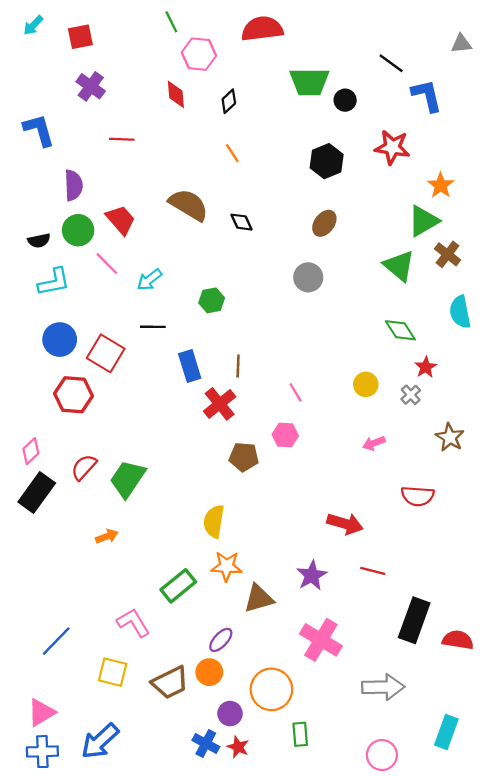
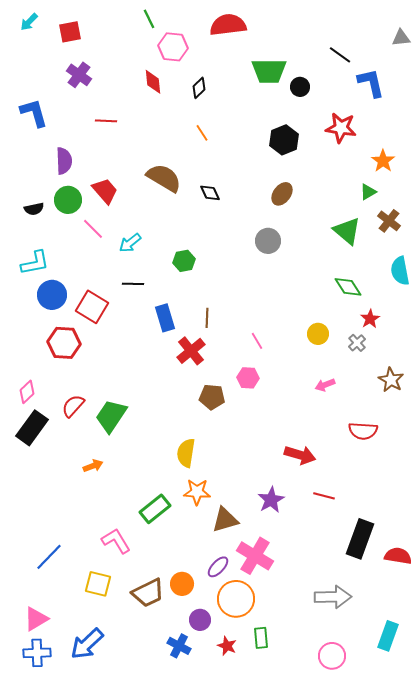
green triangle: (423, 221) -> (368, 192), size x0.6
cyan L-shape: (54, 282) -> (35, 263), moved
purple ellipse: (221, 640) -> (218, 567), moved
pink cross: (321, 640) -> (255, 556), moved
red star: (238, 747) -> (227, 646), moved

